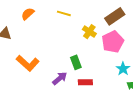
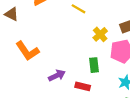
green rectangle: (76, 62) -> (94, 65), moved

